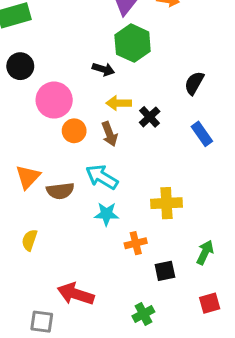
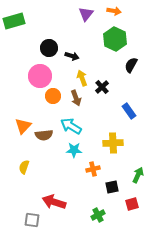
green hexagon: (133, 43) -> (115, 39), moved
black circle: (20, 66) -> (49, 48), moved
yellow arrow: (119, 103) -> (82, 78), turned 70
blue rectangle: (202, 134) -> (129, 111), moved
red square: (210, 303) -> (132, 204), moved

